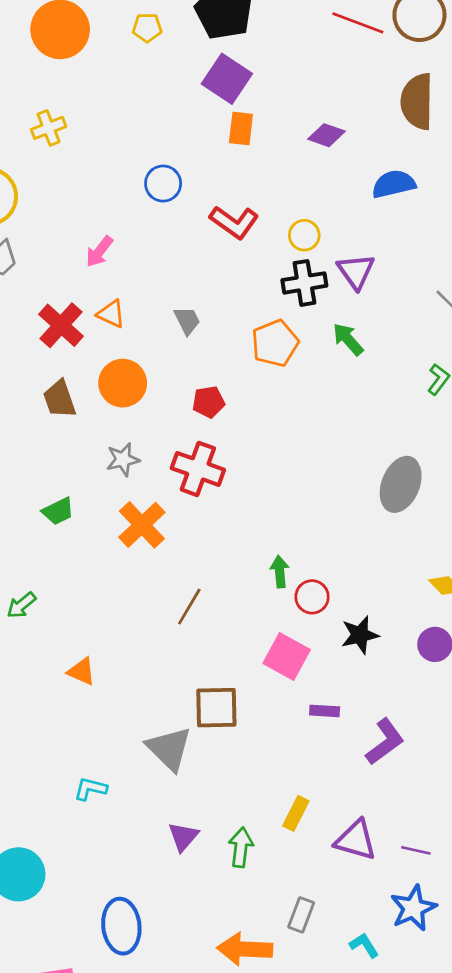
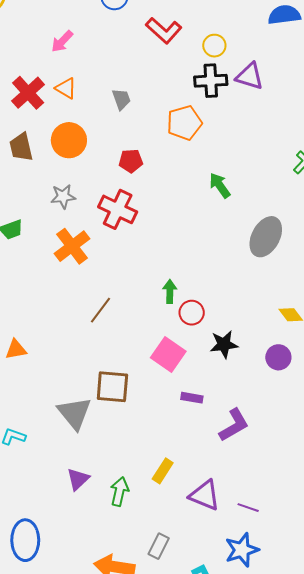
purple triangle: (356, 271) -> (250, 76), turned -44
green arrow: (348, 339) -> (220, 185), moved
orange triangle: (81, 671) -> (16, 349), turned -40

